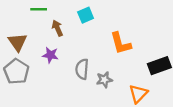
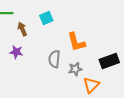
gray semicircle: (82, 69) -> (54, 59), moved
gray star: (104, 80) -> (75, 69), moved

